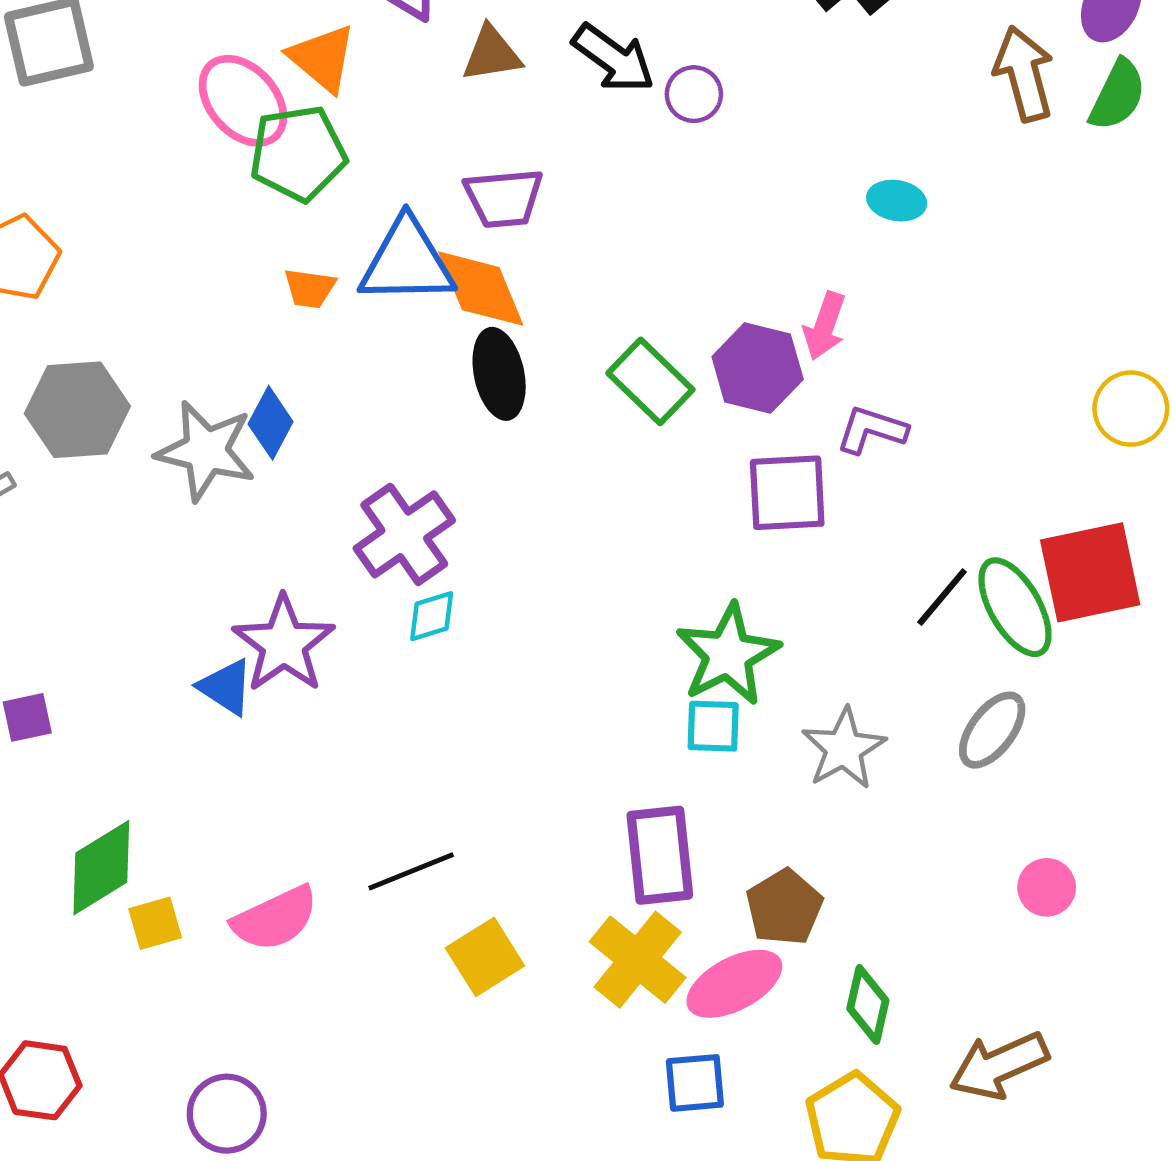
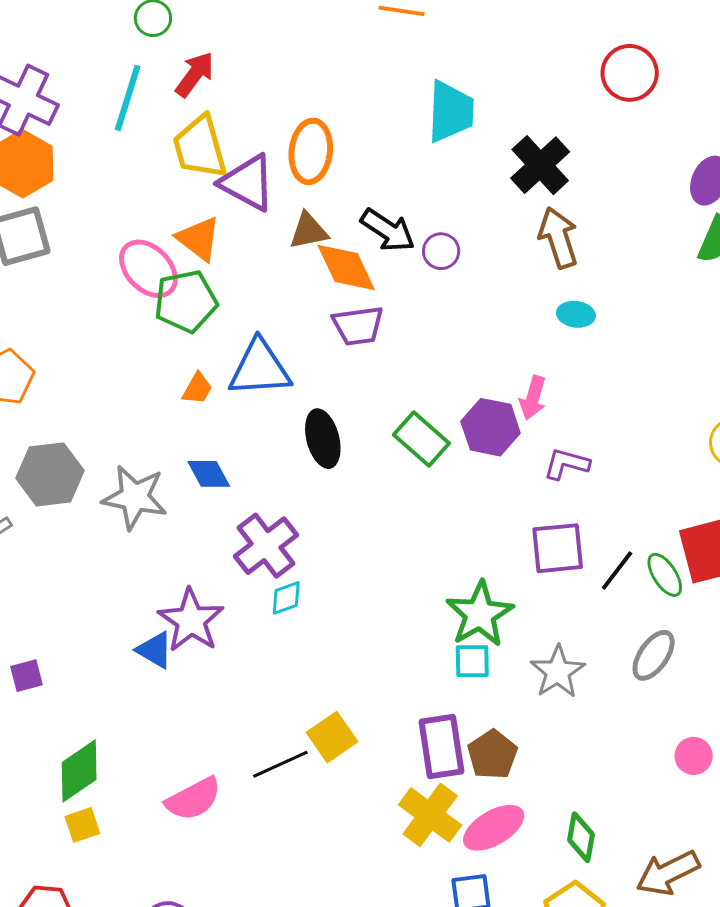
brown arrow: (1024, 74) -> (558, 238), moved
purple trapezoid: (504, 198) -> (358, 326), moved
orange trapezoid: (310, 288) -> (197, 389), turned -66
orange diamond: (481, 289) -> (346, 267), moved
blue diamond: (271, 423) -> (209, 474), moved, turned -54
purple square: (787, 493) -> (558, 548), moved
green ellipse: (1015, 607) -> (665, 575), size x0.7
brown pentagon: (784, 907) -> (492, 755), moved
yellow square: (155, 923) -> (82, 825), moved
yellow square: (485, 957) -> (332, 737), moved

